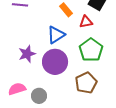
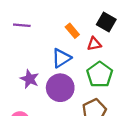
purple star: (27, 54) -> (30, 79), turned -30

